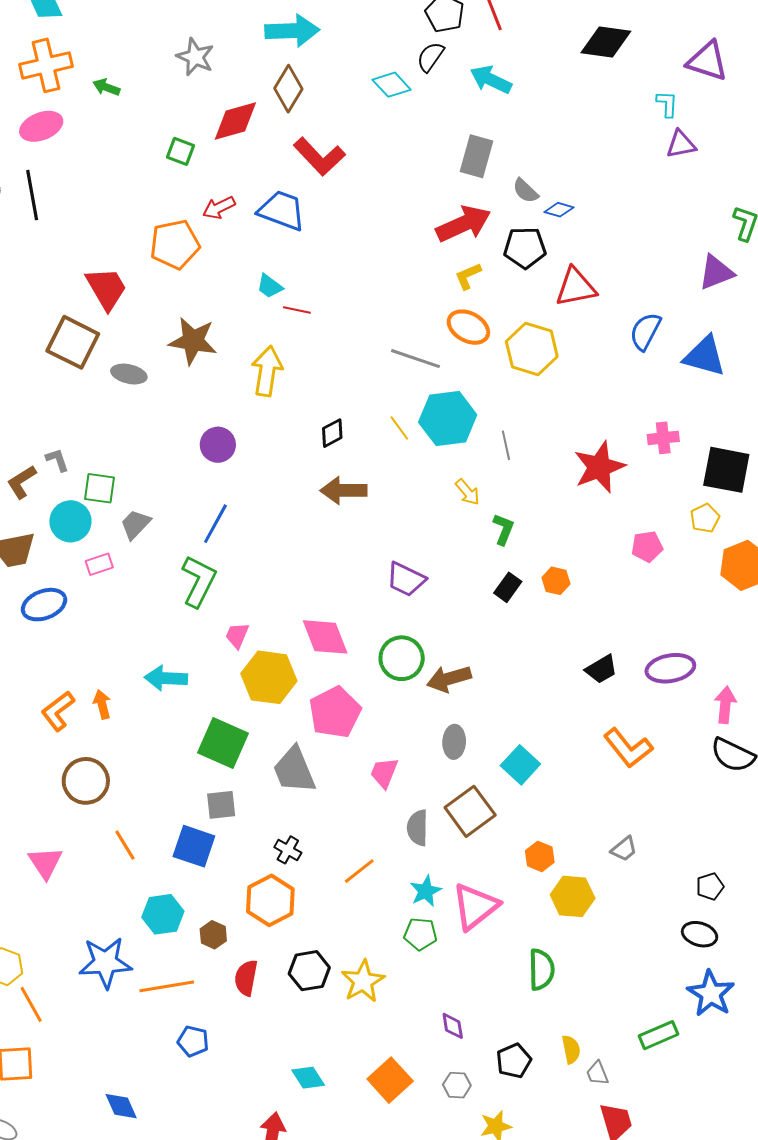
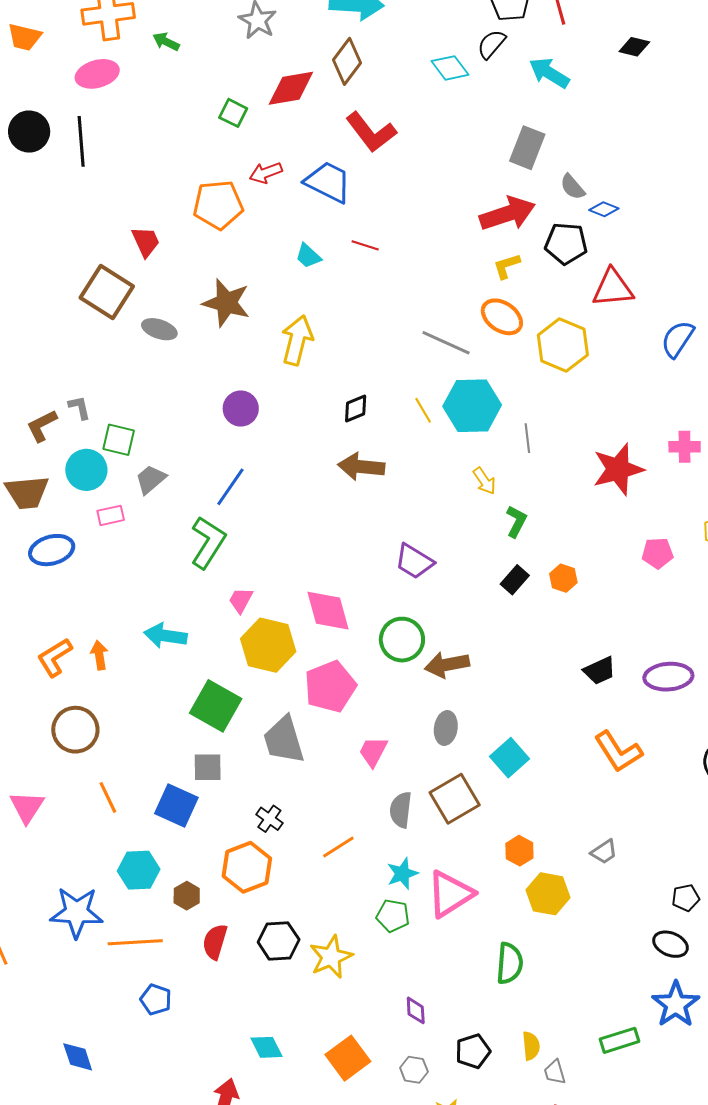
black diamond: (606, 42) -> (634, 47), moved, size x0.6
red trapezoid: (106, 288) -> (146, 242), size x0.7
red line: (297, 310) -> (365, 245), moved

